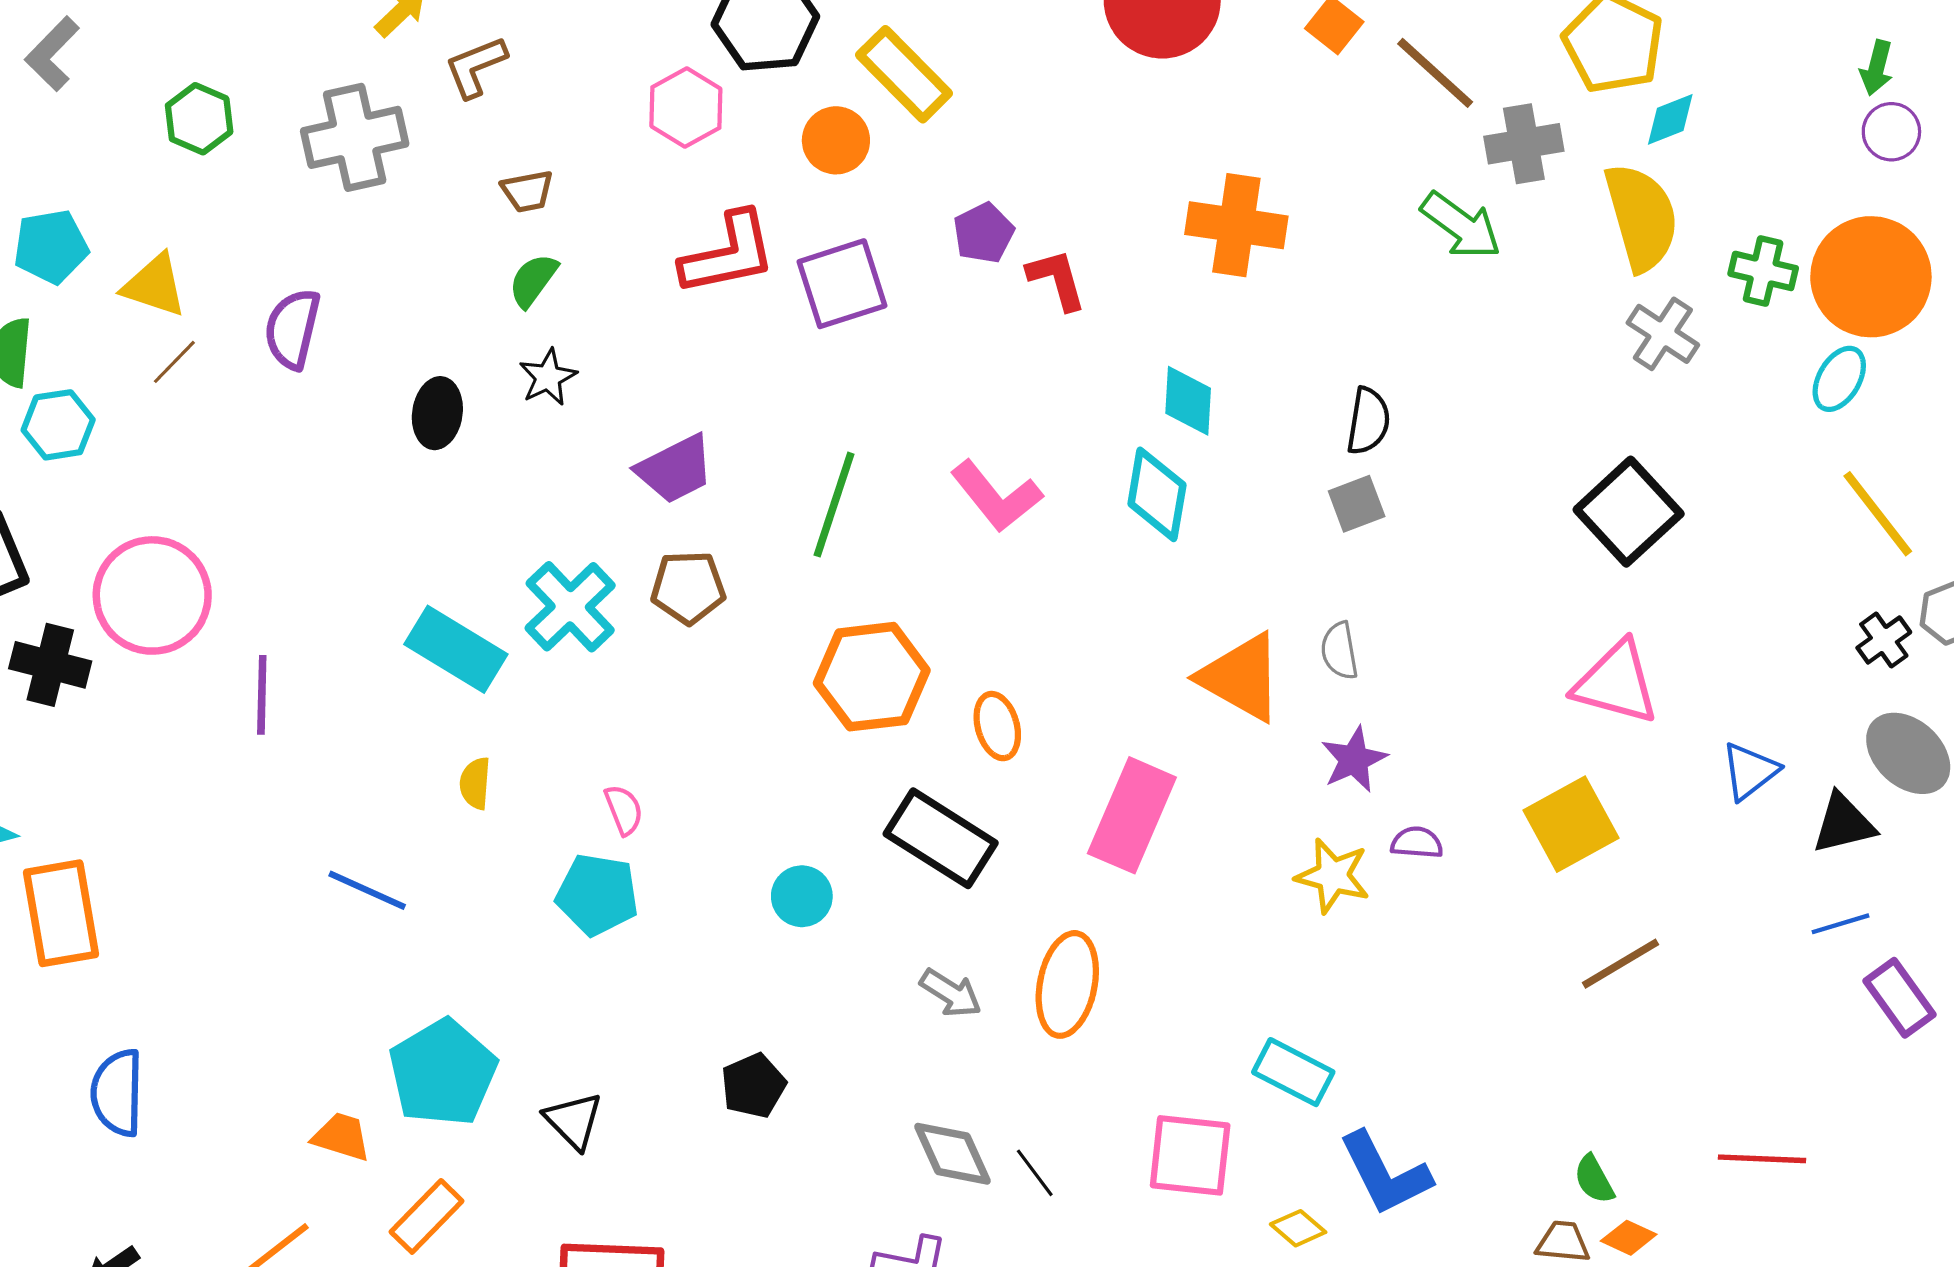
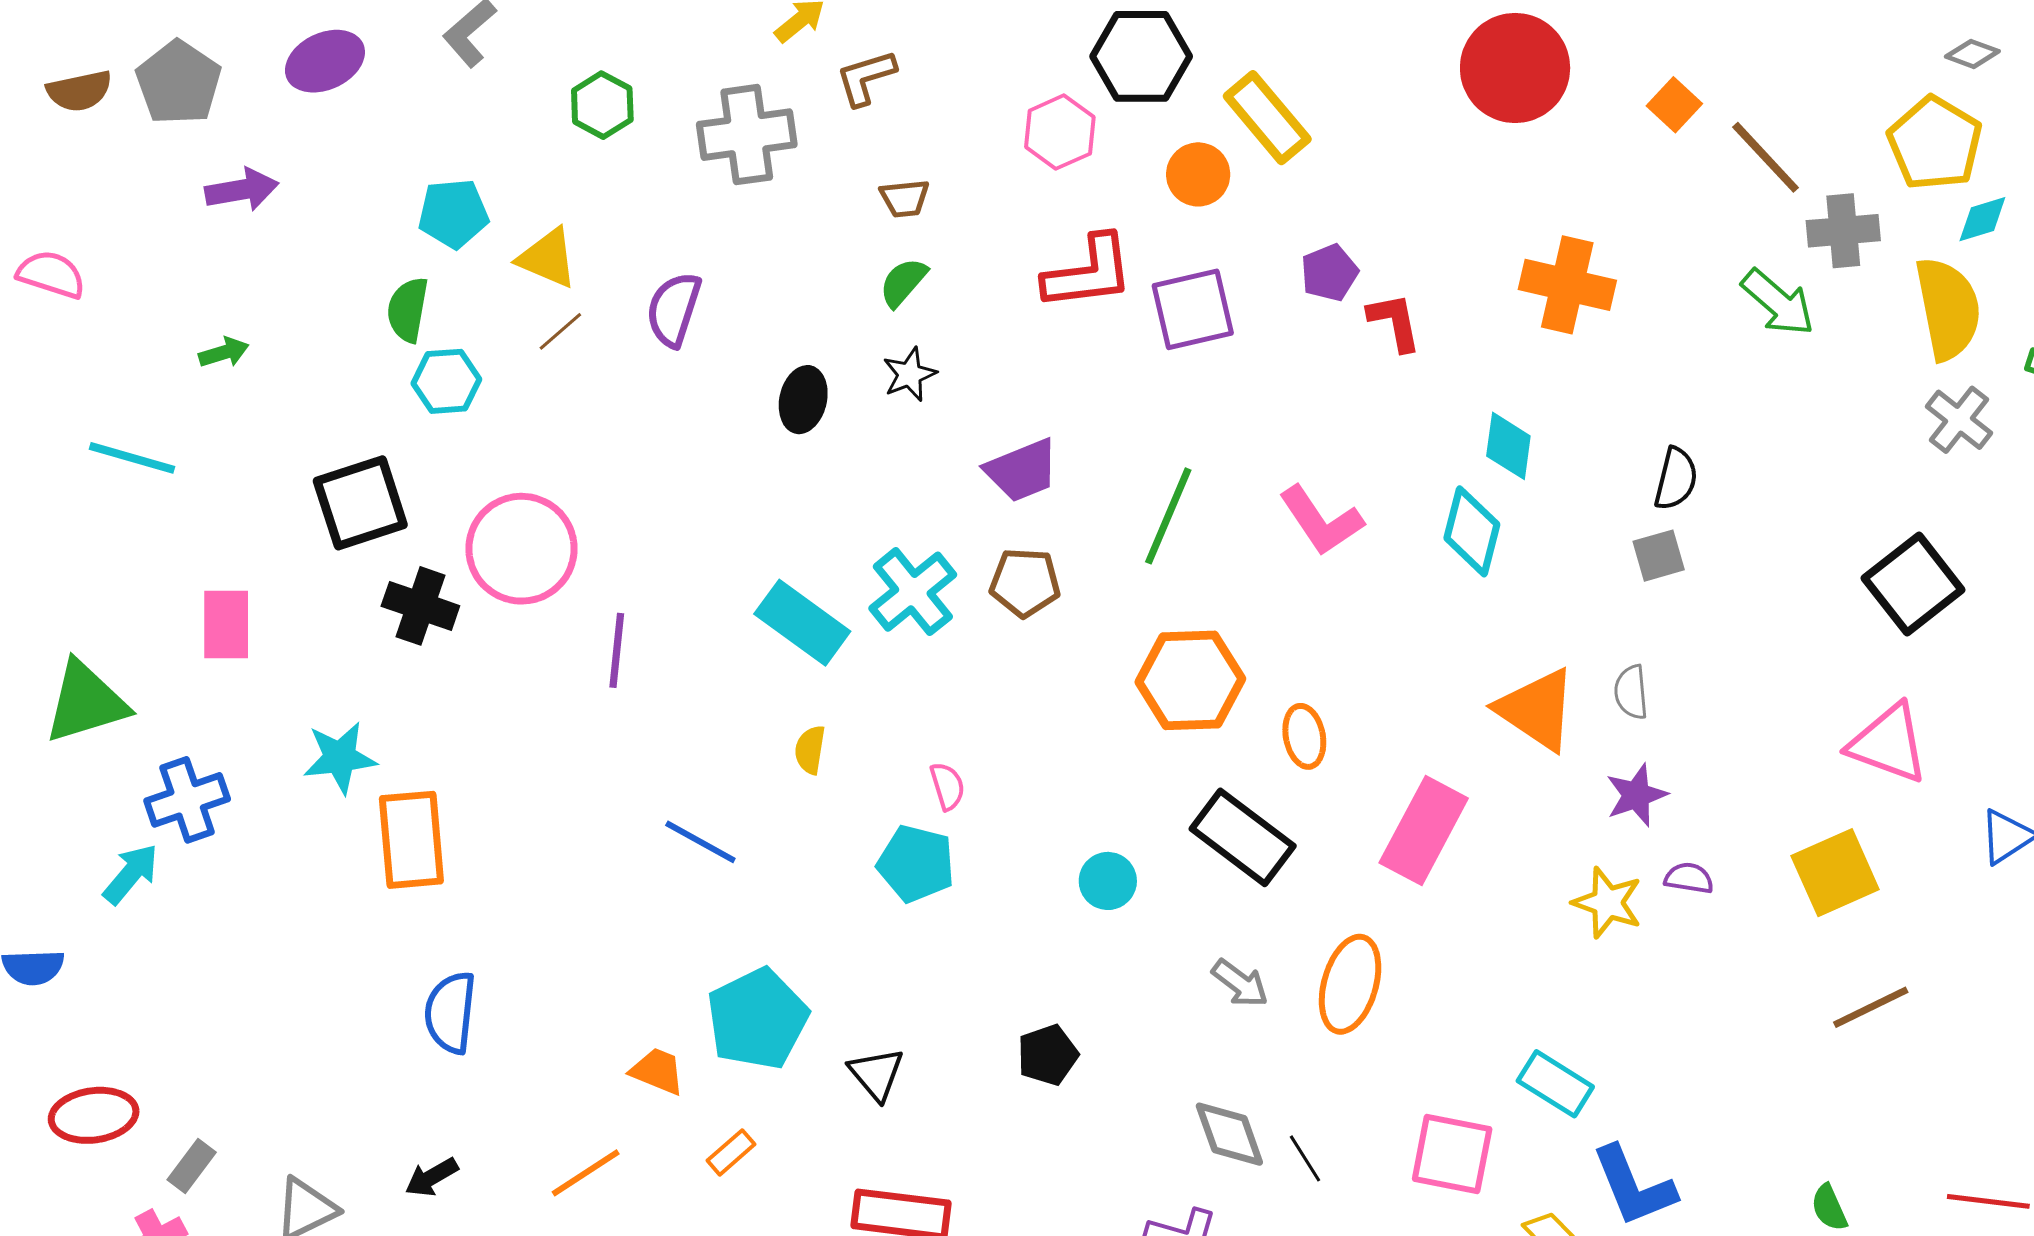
orange rectangle: (427, 1216) -> (731, 1152), size x0.7

